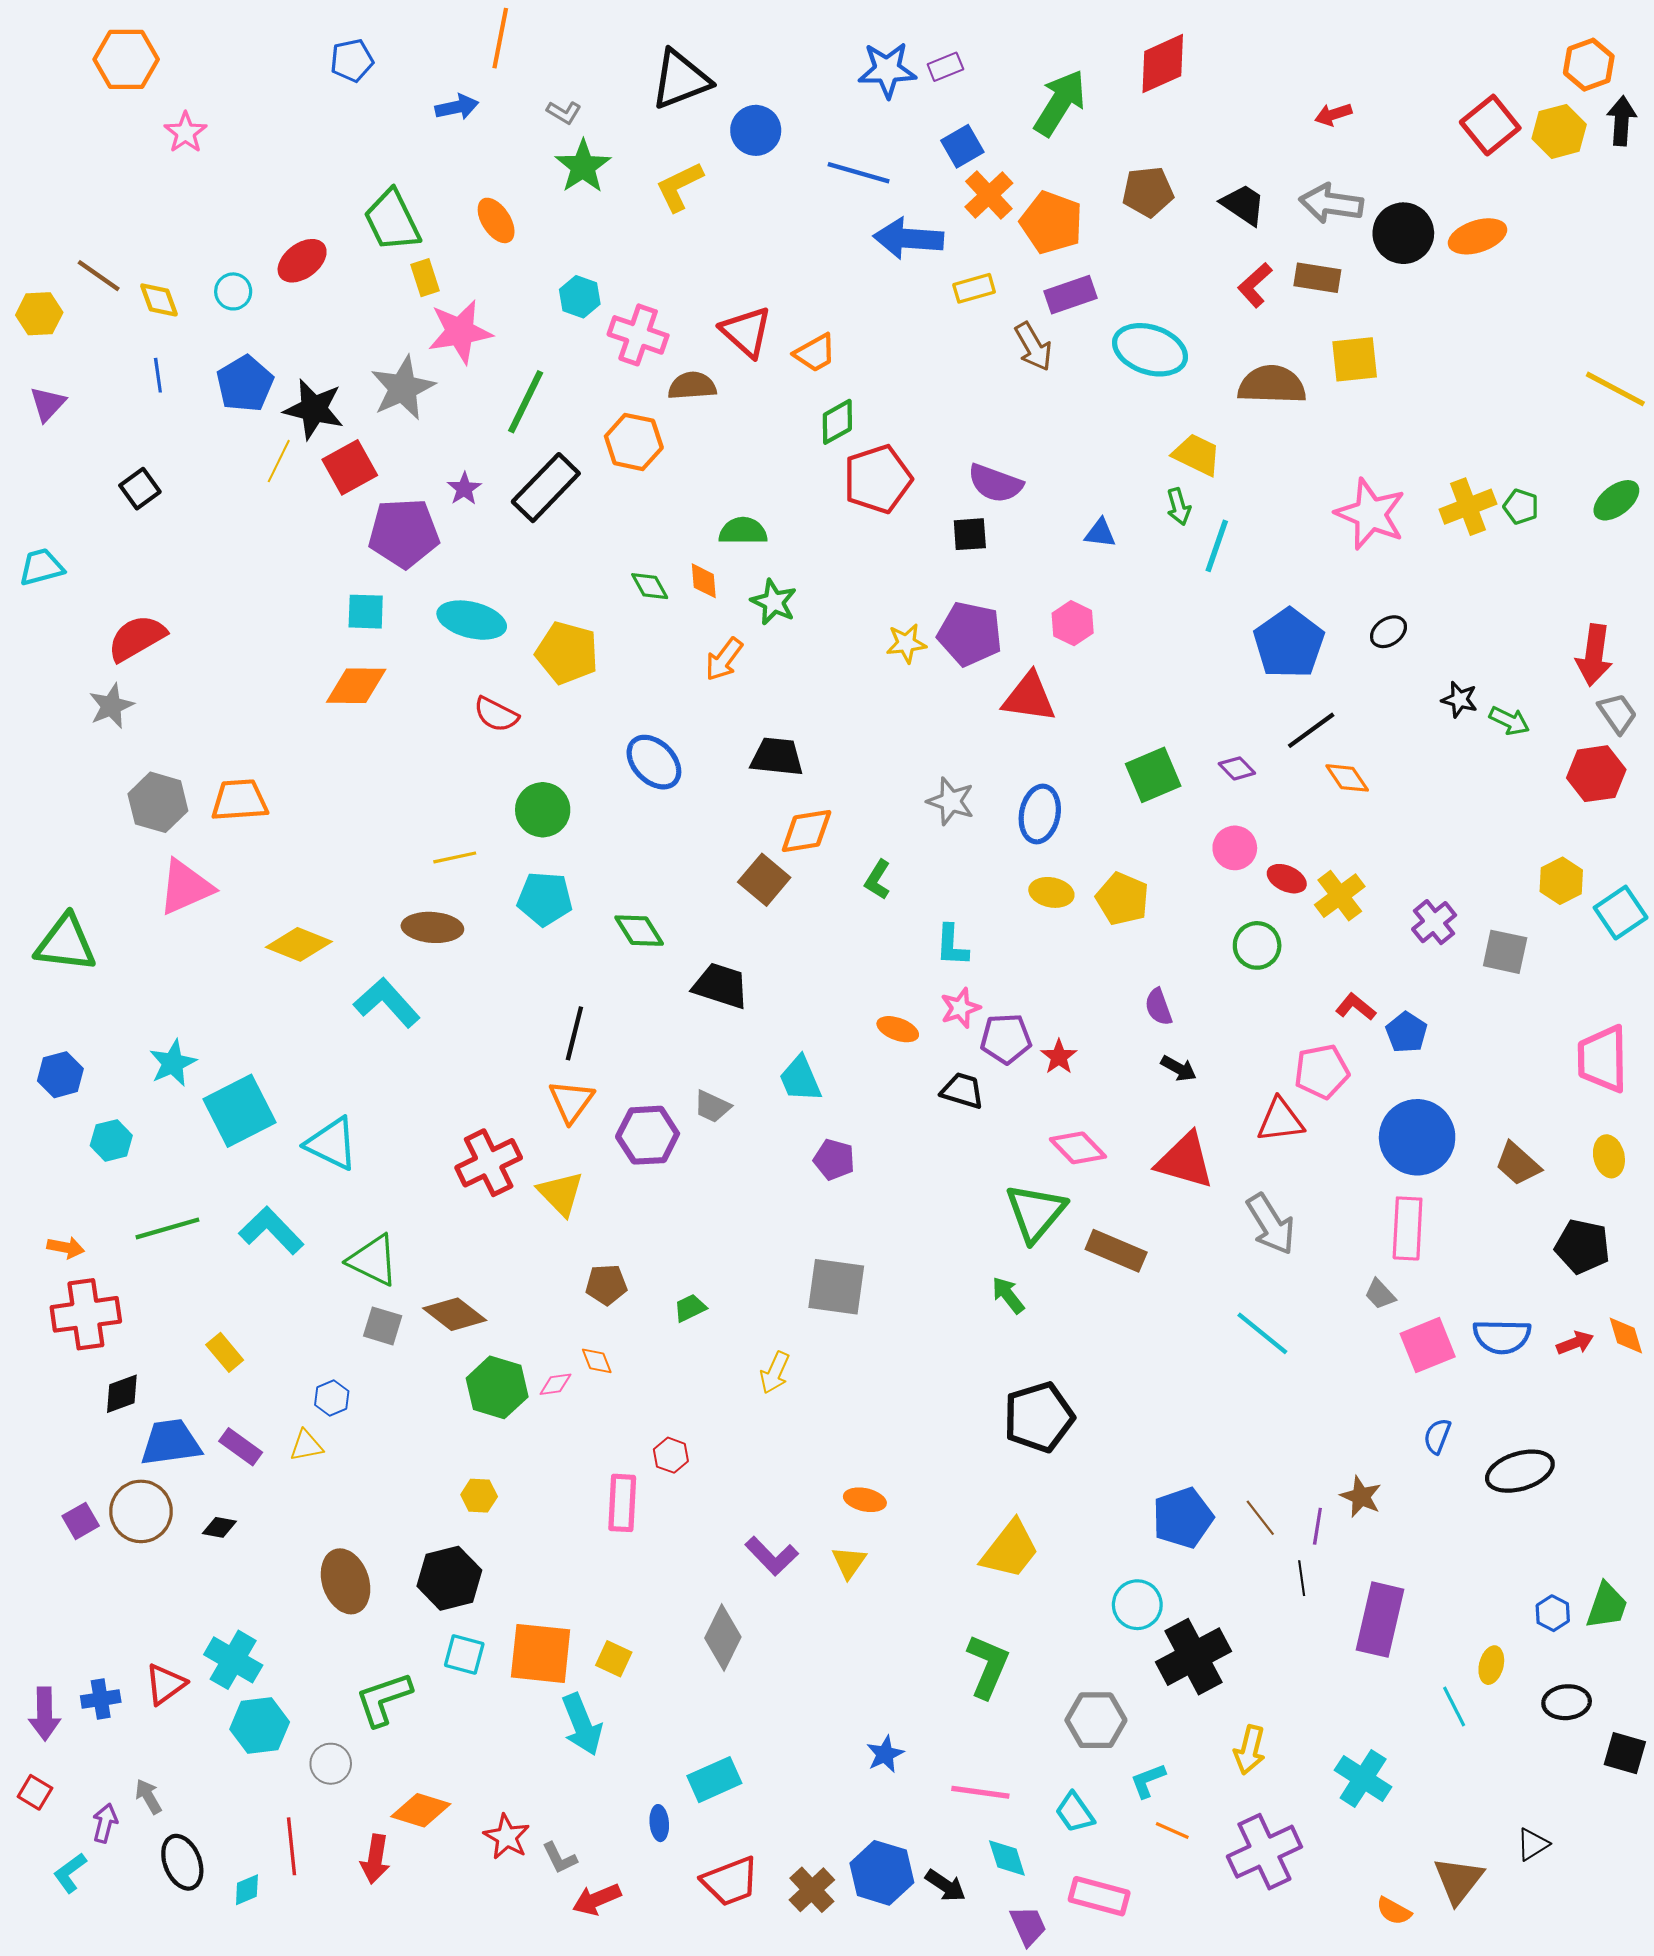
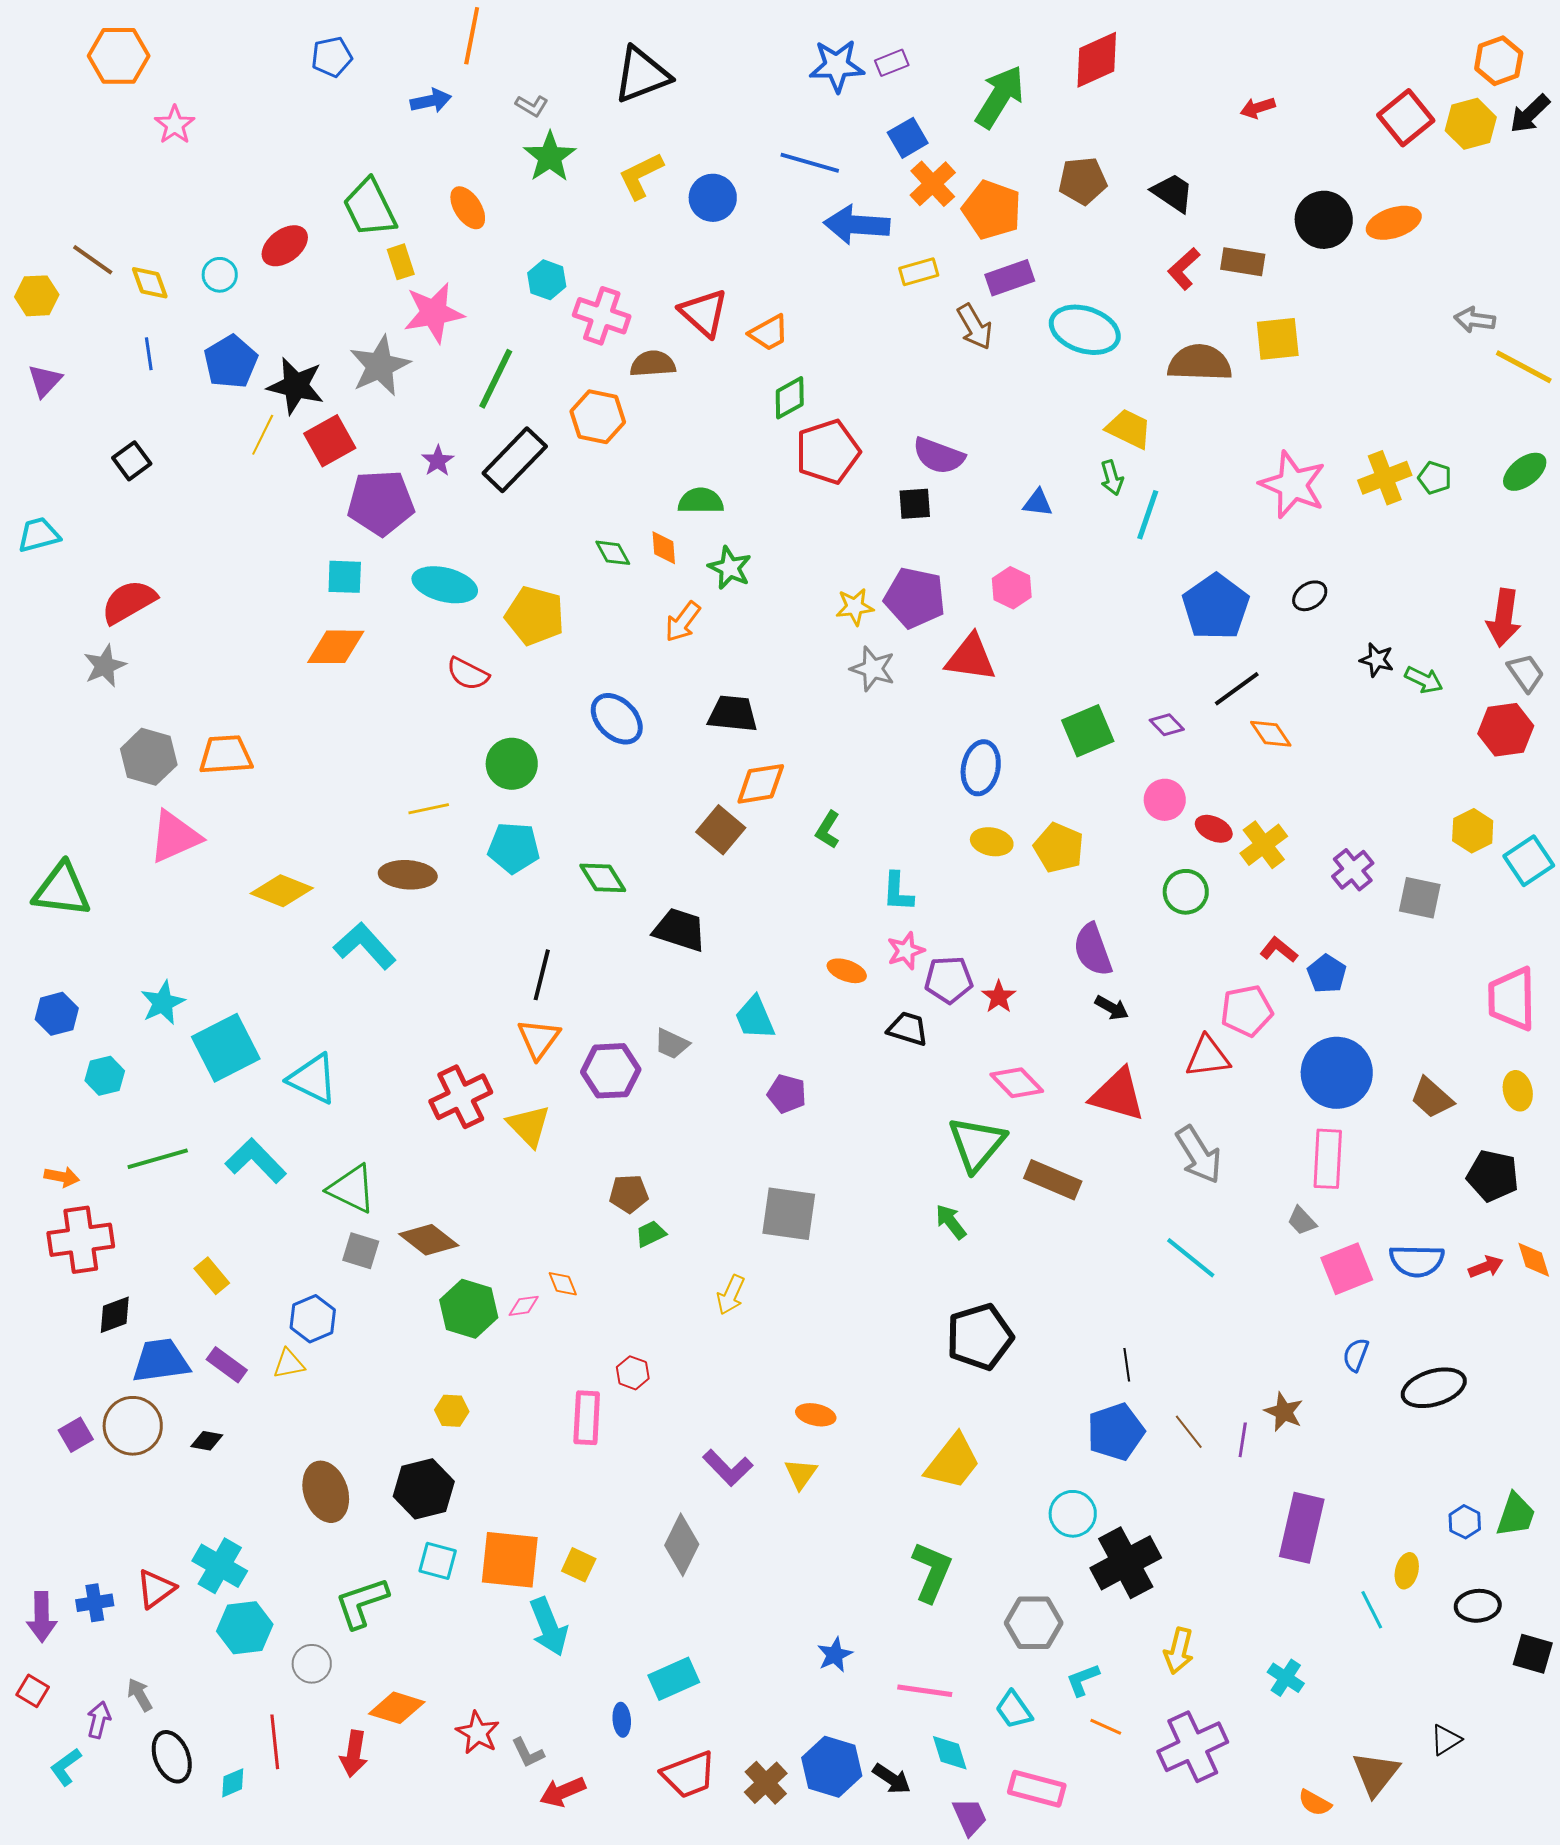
black arrow: (1622, 121) -> (1530, 114), turned -138
blue circle: (756, 130) -> (713, 198), moved
gray arrow: (1331, 203) -> (1475, 320), moved, size x0.7
gray star: (951, 801) -> (873, 669), moved
purple semicircle: (1158, 1007) -> (1093, 950), size x1.5
brown pentagon: (606, 1285) -> (629, 1194), moved
blue hexagon: (332, 1398) -> (313, 1319), size x1.4
black line: (1302, 1578) -> (1127, 1365), moved
cyan cross: (1363, 1779) -> (1286, 1678), size x0.7

